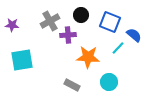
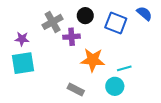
purple star: (12, 25) -> (22, 39), moved
blue semicircle: (134, 35) -> (144, 14), moved
cyan line: (118, 48) -> (124, 68), moved, turned 32

